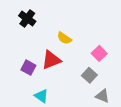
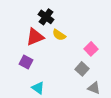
black cross: (27, 19) -> (46, 17), moved
red triangle: (51, 60) -> (35, 37), moved

